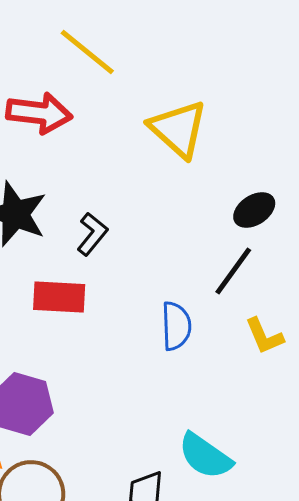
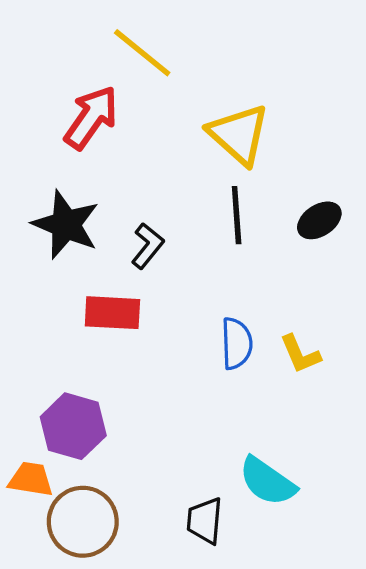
red arrow: (39, 113) -> (91, 117), turned -62
black line: (233, 271) -> (237, 215), moved, turned -40
yellow L-shape: (264, 336) -> (300, 354), moved

